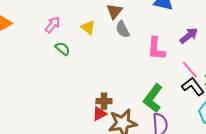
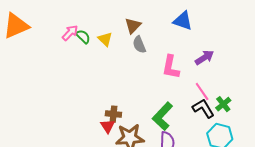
green semicircle: (62, 49) -> (83, 37), moved
red triangle: (99, 114) -> (108, 126), turned -42

